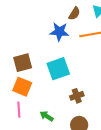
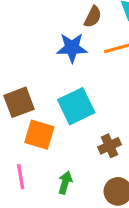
orange square: (22, 87) -> (39, 135), moved
green arrow: (47, 116) -> (65, 183), turned 80

